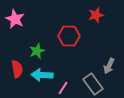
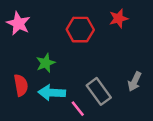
red hexagon: (69, 36) -> (80, 30), moved
gray rectangle: (93, 84) -> (99, 91), moved
pink line: (63, 88) -> (78, 109), turned -72

